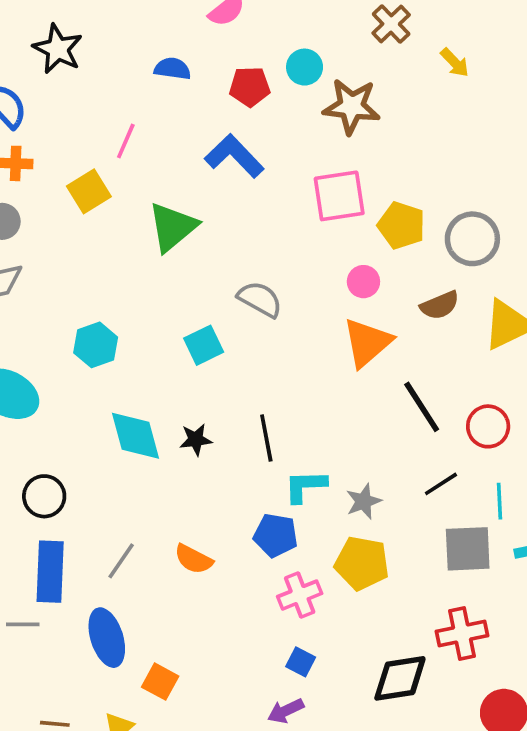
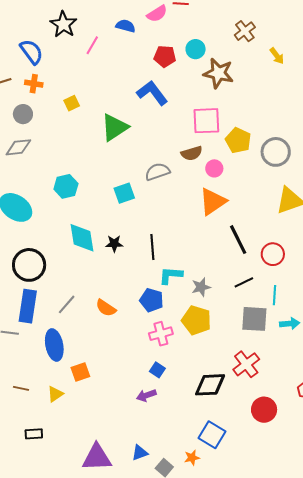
blue semicircle: (173, 69) -> (126, 26), moved
pink line: (126, 141) -> (92, 45), moved
yellow square: (89, 191) -> (72, 103), size x0.7
gray semicircle: (260, 299) -> (157, 172), turned -55
brown semicircle: (440, 305) -> (192, 153), moved
black circle: (44, 496) -> (29, 265), size x1.4
red cross: (462, 634) -> (246, 364), turned -32
orange square: (160, 682) -> (80, 372), turned 36

